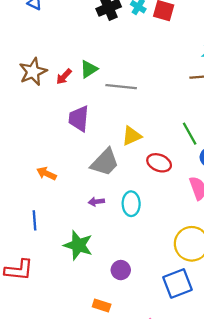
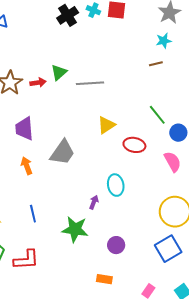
red arrow: (64, 77) -> (38, 83), turned -133
purple trapezoid: (79, 119) -> (24, 129), moved
gray trapezoid: (105, 162) -> (62, 152), moved
orange arrow: (46, 173) -> (27, 166), moved, turned 54
purple arrow: (96, 202) -> (94, 202), moved, turned 128

